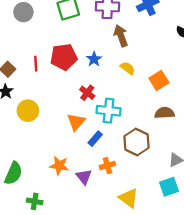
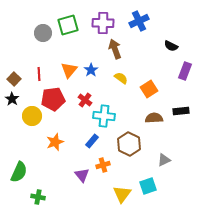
gray circle: (23, 12) -> (43, 33), moved
red pentagon: (64, 57) -> (53, 99), moved
orange triangle: (76, 122) -> (69, 70), moved
orange star: (59, 166) -> (55, 142), moved, turned -30
cyan square: (169, 187) -> (148, 186), moved
yellow triangle: (129, 198) -> (122, 194), turned 30

